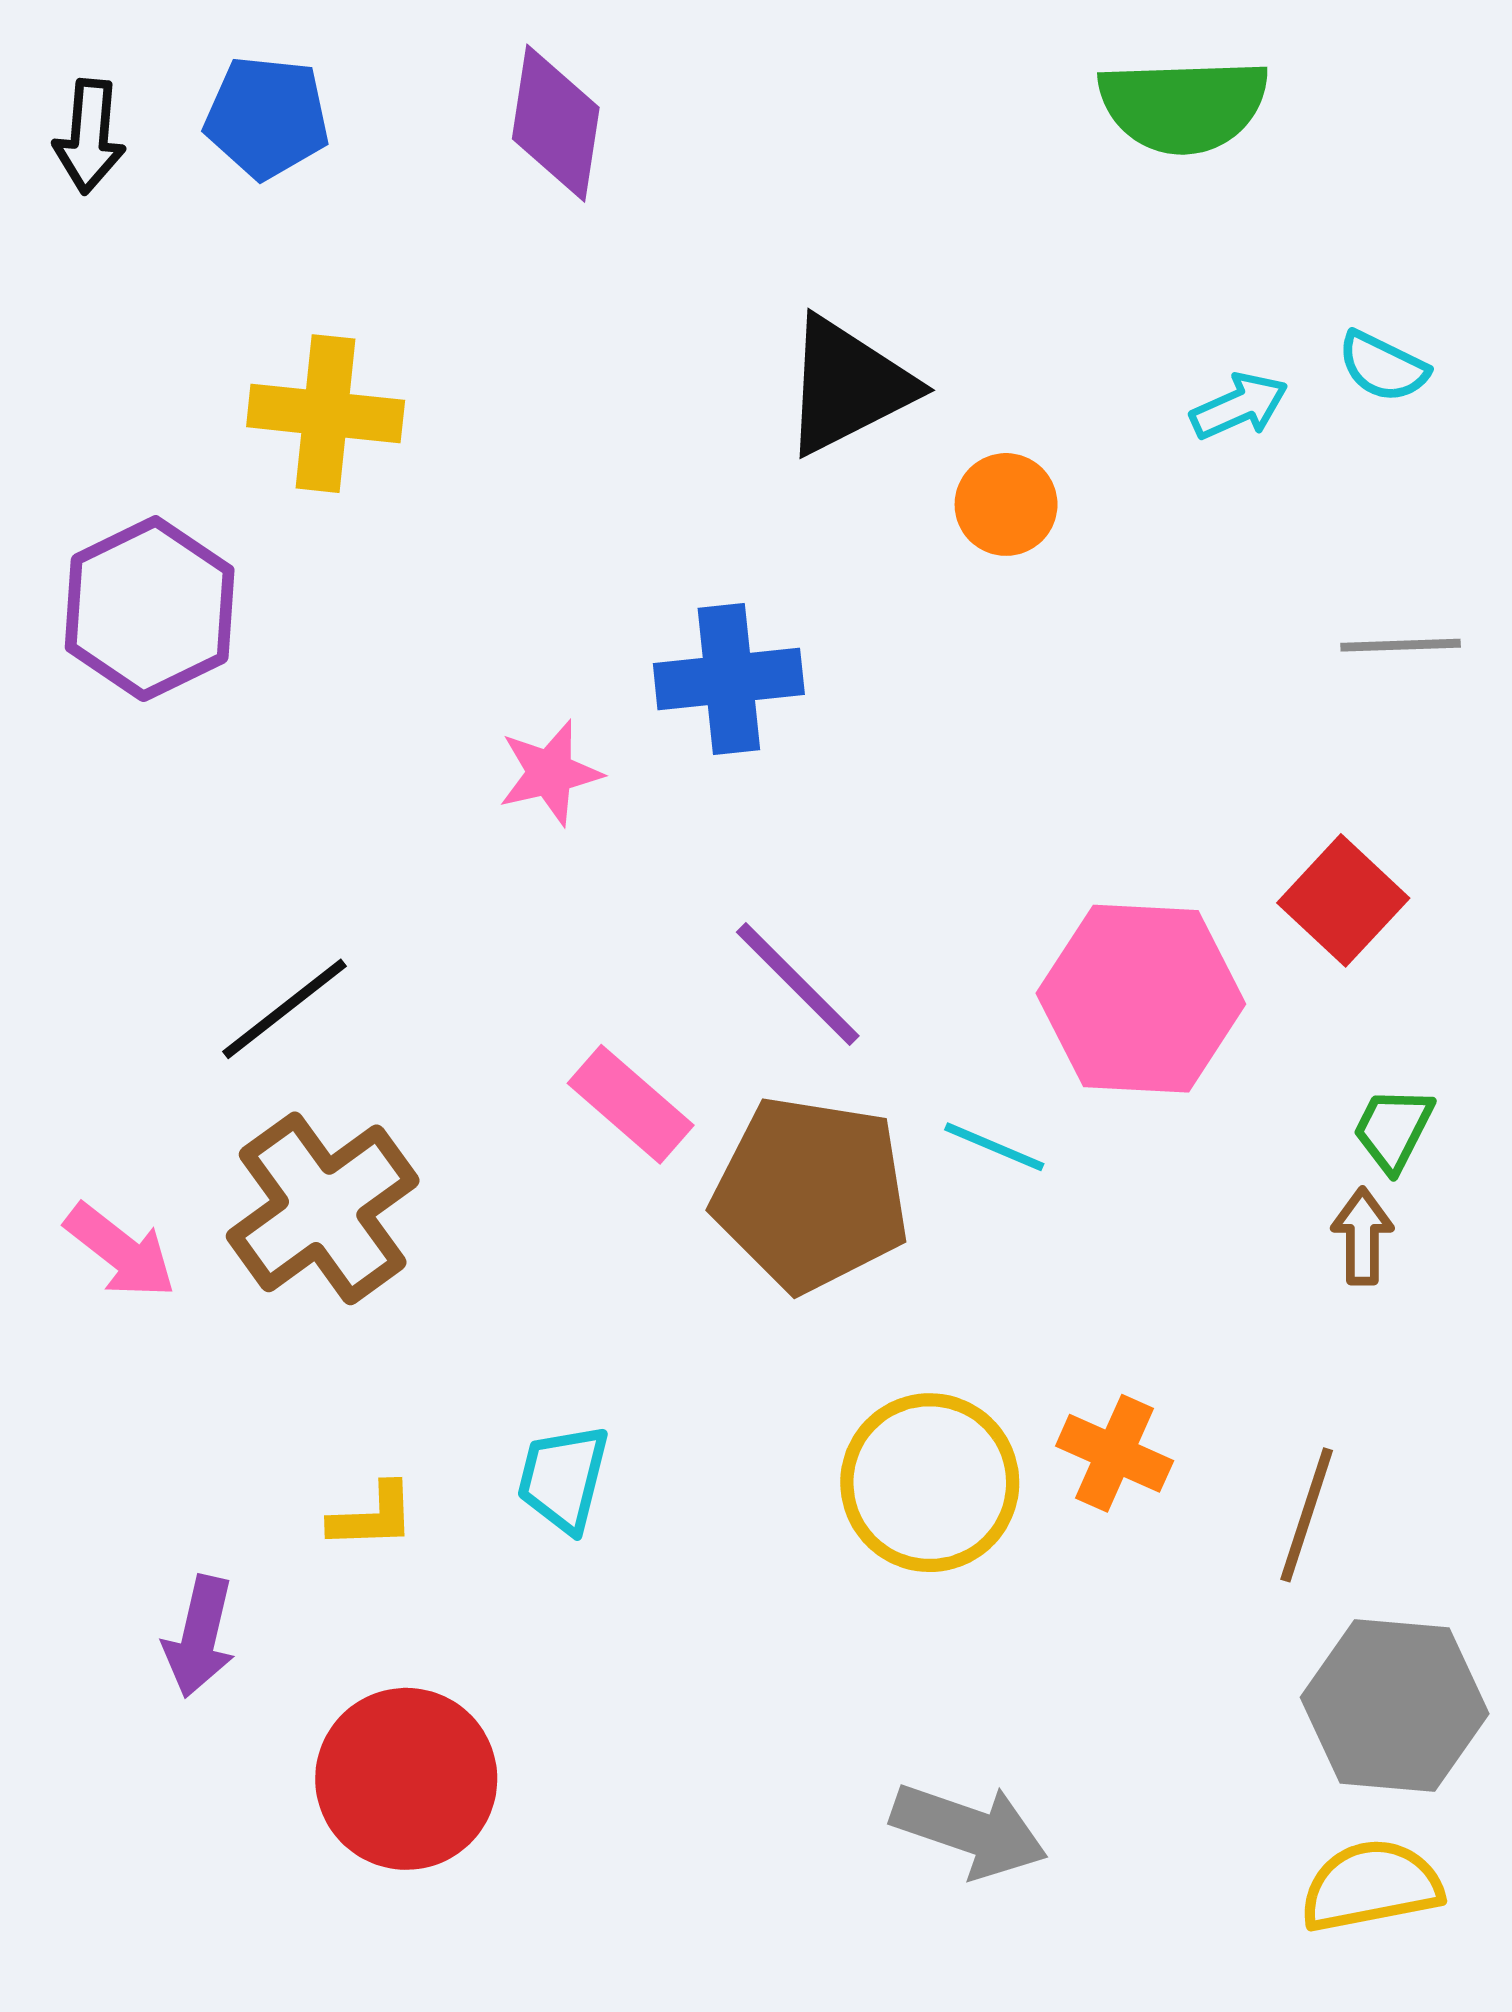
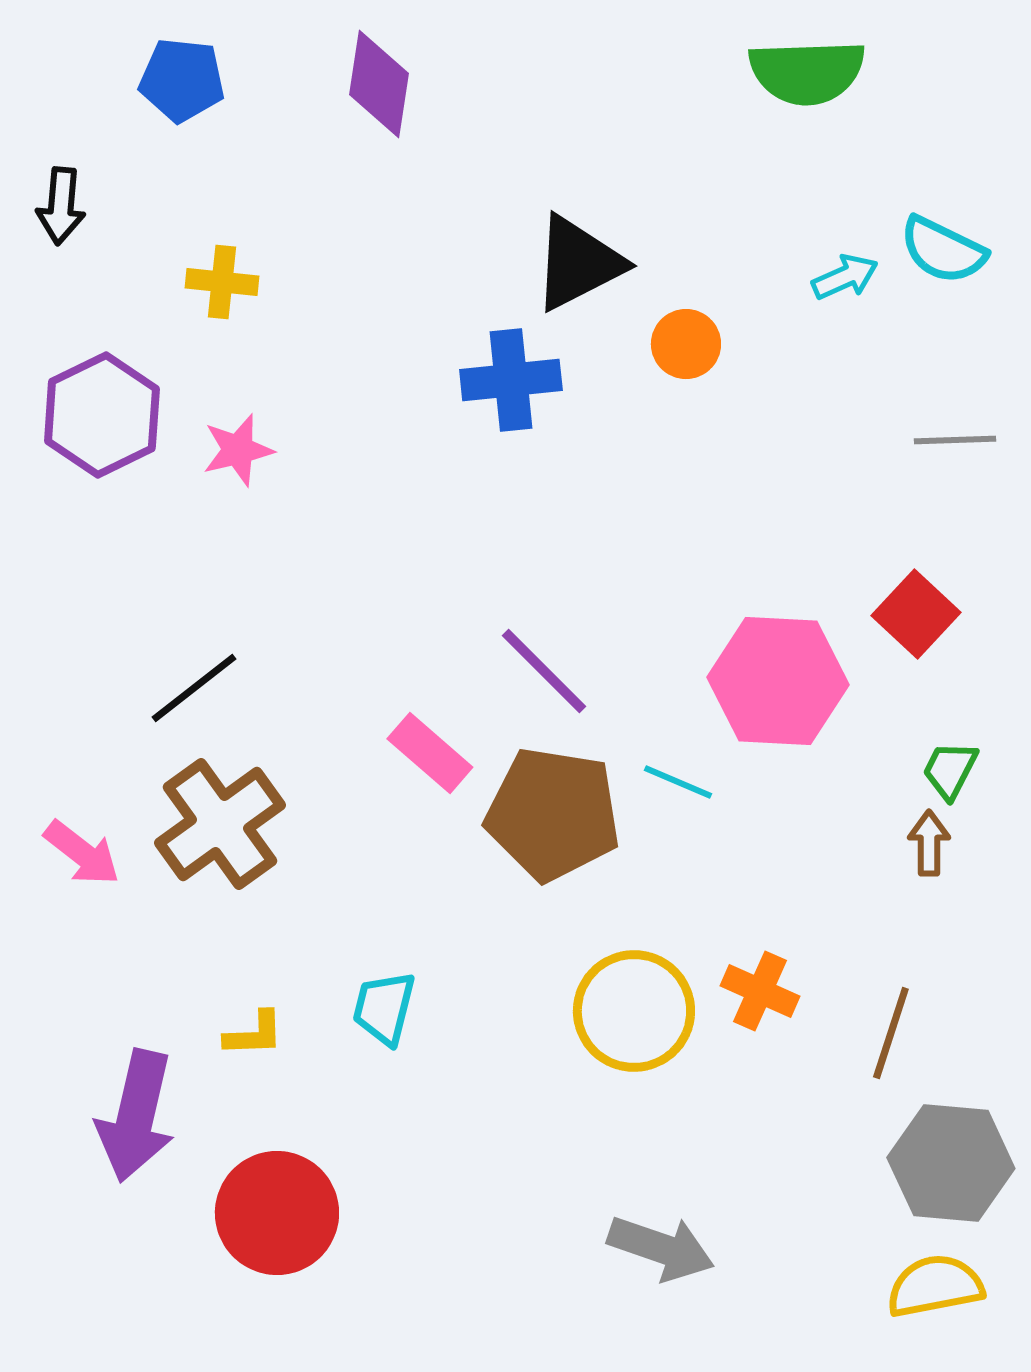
black arrow: (89, 136) -> (61, 206), moved
cyan semicircle: (1383, 367) -> (943, 250), size x1.4
yellow cross: (326, 414) -> (222, 282), size x0.7
blue cross: (729, 679) -> (511, 380), moved
pink star: (550, 773) -> (238, 450), moved
purple arrow: (199, 1637) -> (136, 1116), size x1.6

